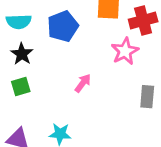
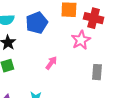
red cross: (143, 20) -> (94, 18), turned 30

